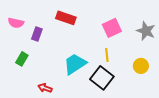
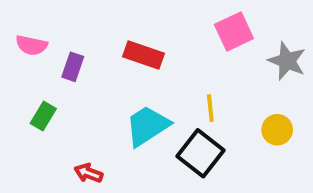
red rectangle: (66, 18) -> (143, 55), moved
pink square: (112, 28) -> (234, 31), moved

